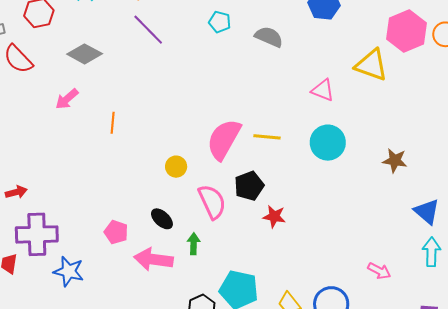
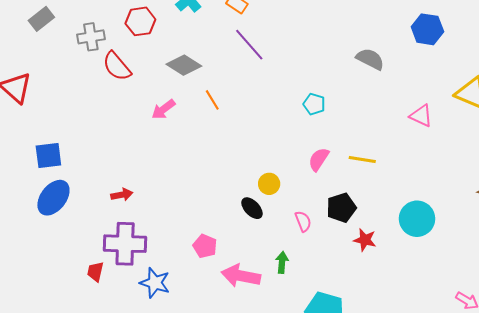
cyan pentagon: (220, 22) -> (314, 104), moved
orange line: (113, 123) -> (212, 100), moved, turned -40
pink semicircle: (224, 139) -> (319, 159), size x0.6
cyan circle: (328, 143) -> (417, 219), moved
red arrow: (16, 192) -> (122, 195), moved
pink semicircle: (212, 202) -> (303, 221), size x0.6
black ellipse: (162, 219) -> (252, 208), moved

